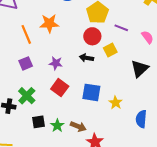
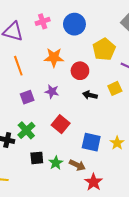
orange line: (26, 34) -> (18, 66), moved
red circle: (92, 36) -> (80, 71), moved
purple star: (56, 63) -> (52, 92), moved
blue square: (91, 92) -> (91, 142), moved

